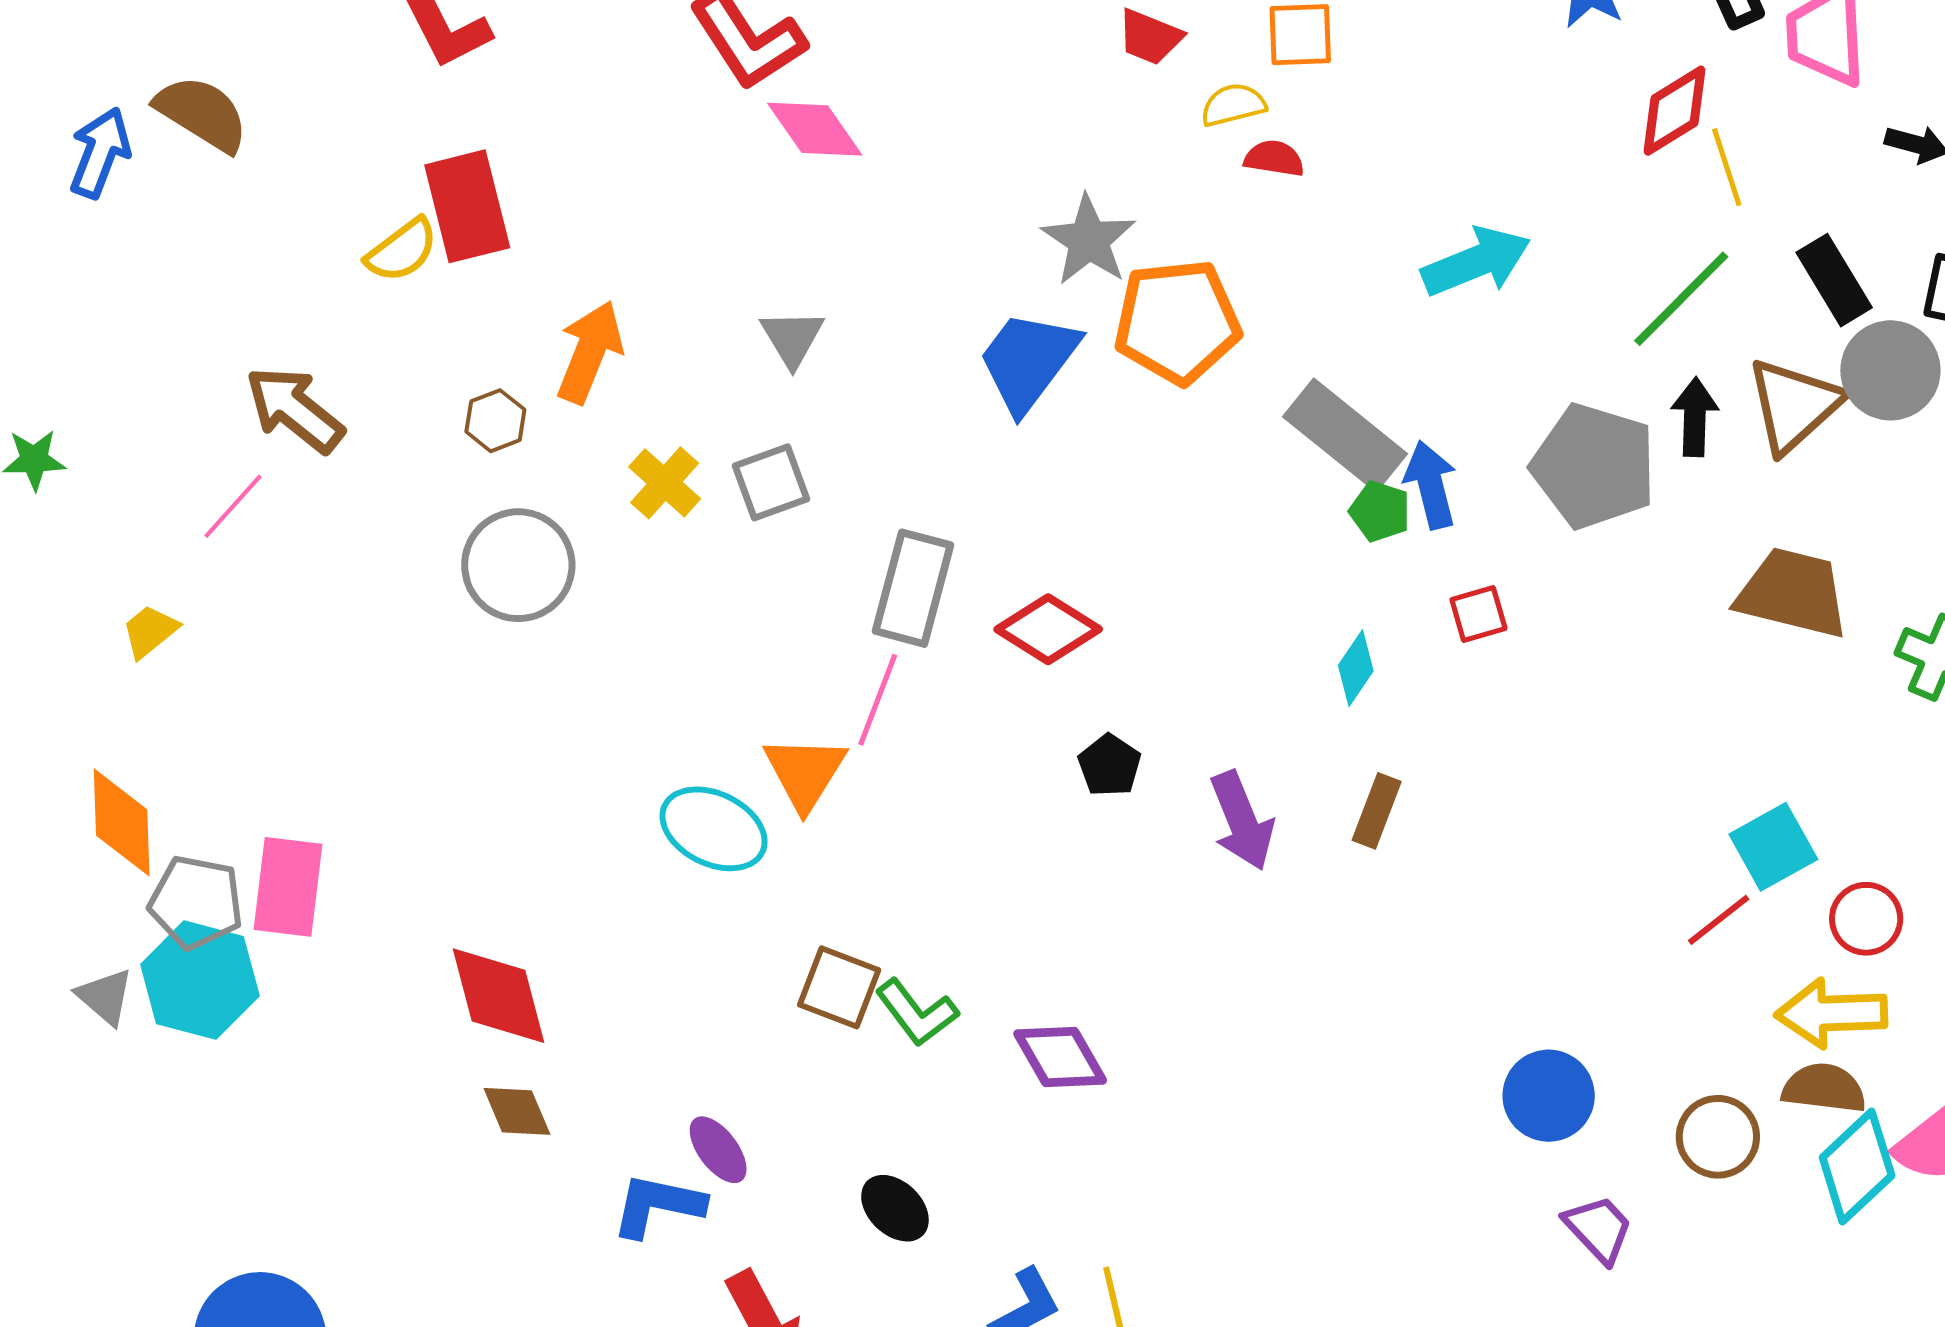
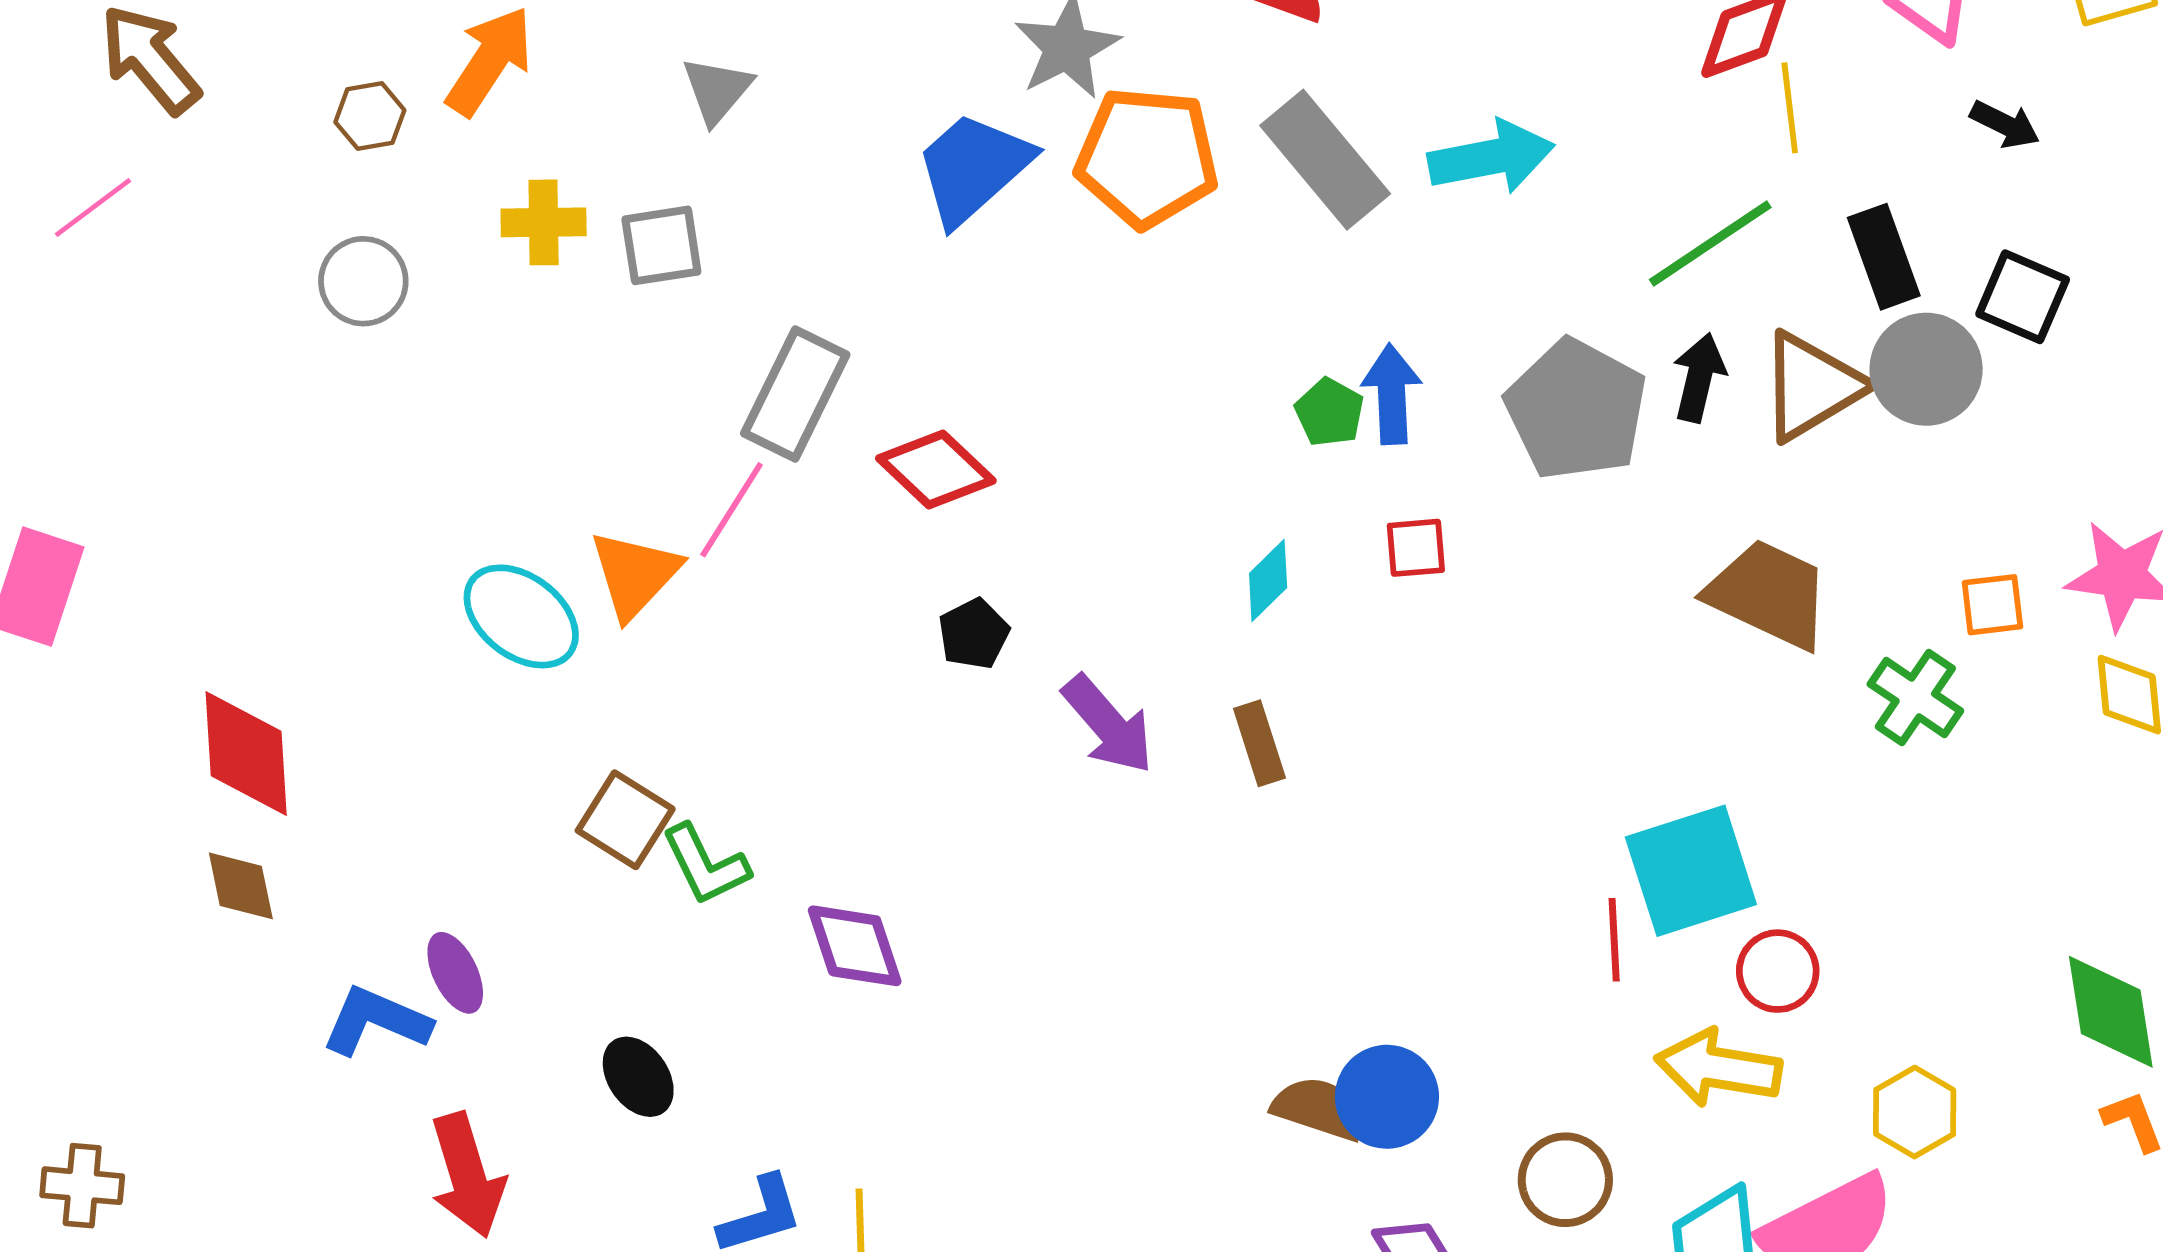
gray rectangle: (1345, 435) -> (1325, 160), moved
yellow cross: (665, 483) -> (544, 222), turned 36
pink line: (233, 506) -> (93, 208), moved
gray circle: (518, 565) -> (363, 281), size x0.7
brown rectangle: (1377, 811) -> (1259, 743), turned -50
purple arrow: (1242, 821) -> (1108, 725), turned -30
cyan square: (1773, 847) -> (1691, 871), size x1.4
red line: (1719, 920) -> (1614, 940), turned -66
brown semicircle: (1824, 1088) -> (1319, 1109), moved

